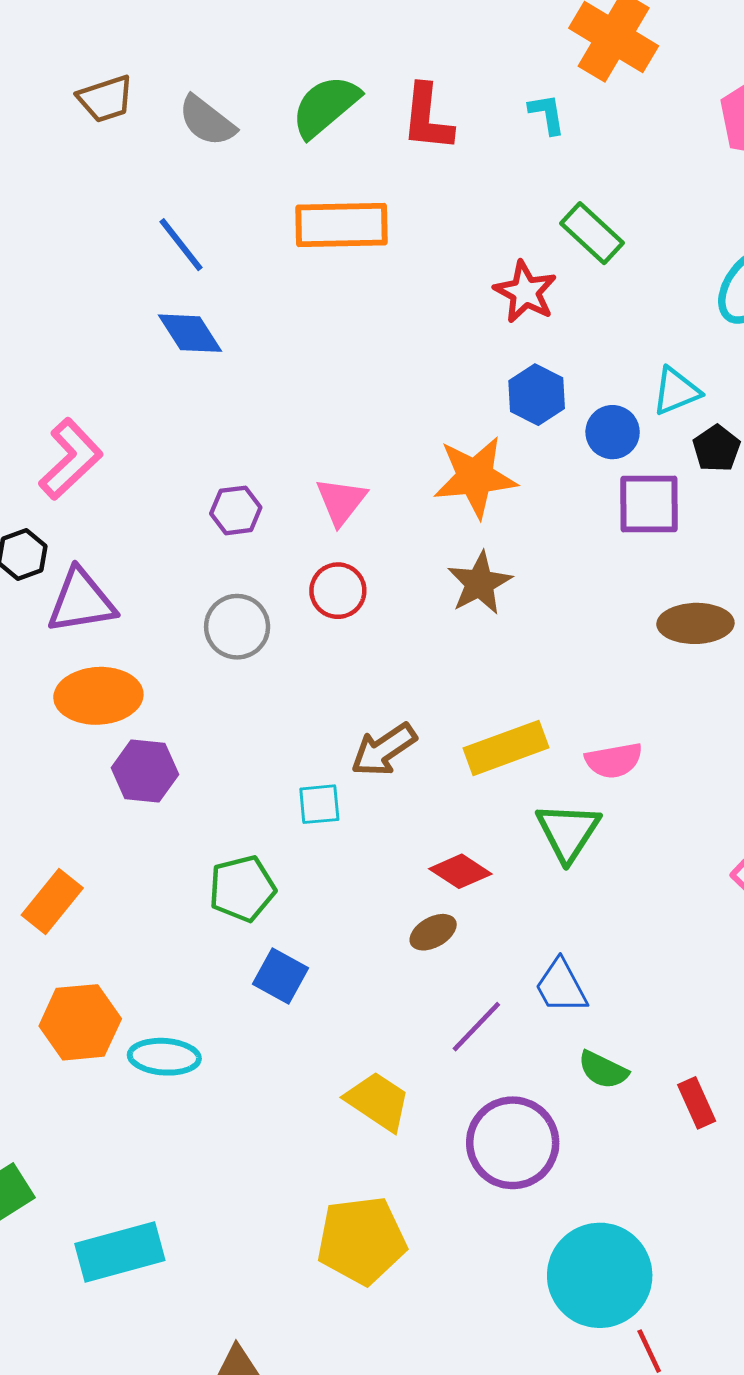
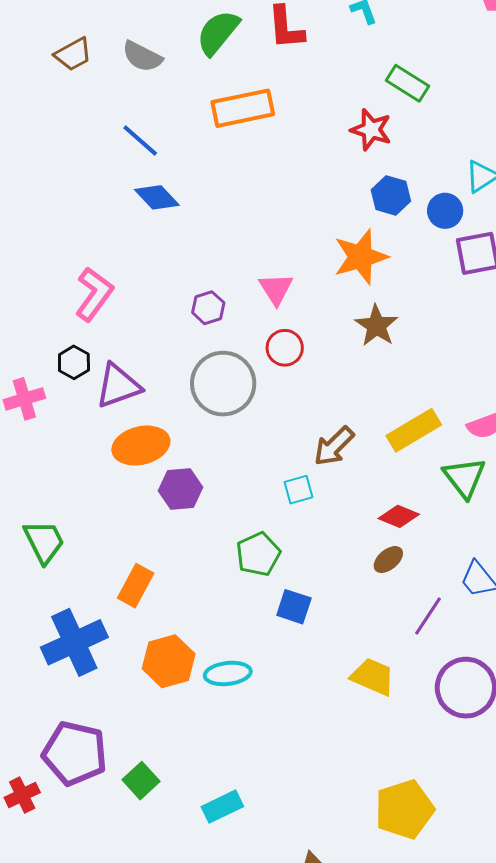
gray circle: (237, 627) -> (223, 384), size x1.5
yellow pentagon: (362, 1240) -> (404, 809), moved
cyan rectangle: (120, 1252) -> (222, 807), size x0.7

